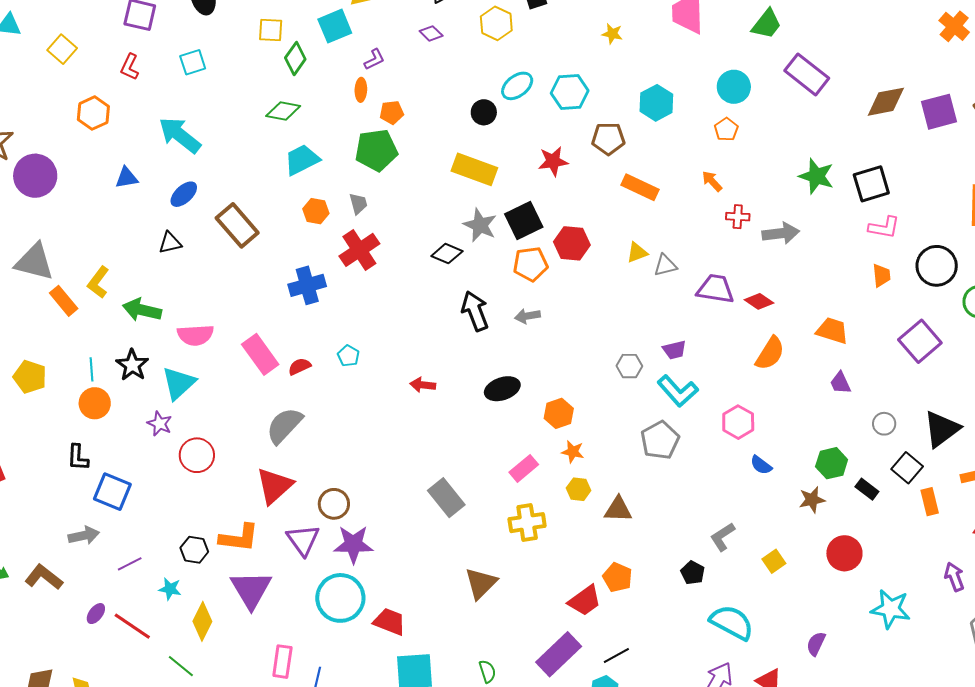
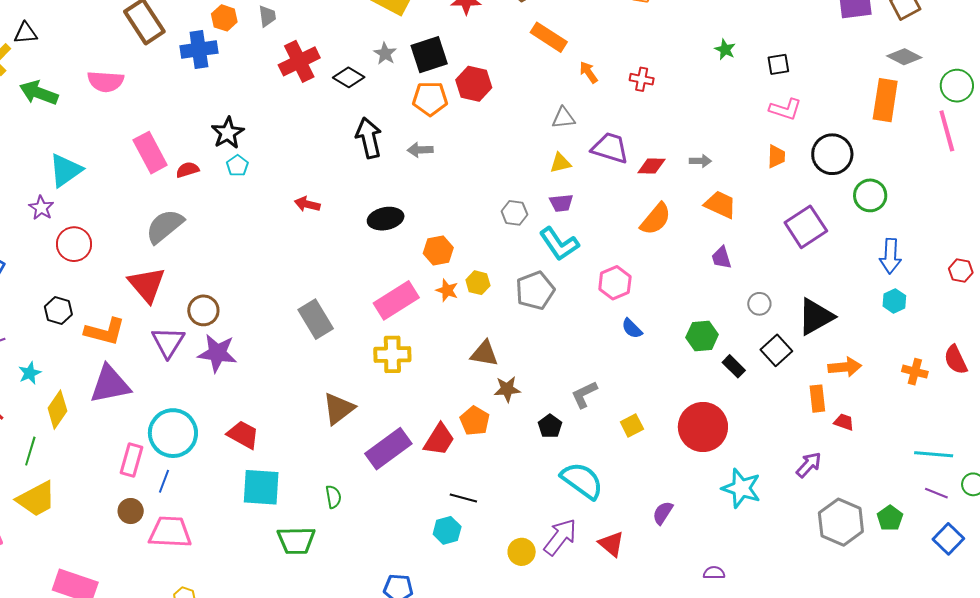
green star: (816, 176) -> (725, 49), size x0.6
orange arrow: (712, 181) -> (589, 72), moved
black square: (871, 184) -> (778, 64), size x0.6
gray star: (480, 225) -> (385, 54), size x0.7
gray arrow: (781, 233) -> (700, 161), moved, size x0.6
black triangle: (170, 243) -> (26, 33), moved
red cross: (359, 250) -> (299, 61), moved
yellow triangle: (637, 253) -> (560, 163), moved
blue cross: (307, 285) -> (199, 49), moved
red diamond: (759, 301) -> (651, 166), turned -40
pink semicircle: (195, 335) -> (106, 81), moved
black star: (132, 365) -> (228, 133), moved
pink rectangle: (524, 468) -> (396, 300), size x1.5
red triangle: (274, 486) -> (147, 285), turned -36
yellow hexagon: (579, 489) -> (478, 283), moved
brown star: (812, 500) -> (507, 389), moved
orange rectangle: (930, 502) -> (817, 399), moved
black hexagon: (194, 550) -> (58, 310), moved
red circle: (844, 553) -> (703, 427), size x1.4
purple arrow: (954, 577) -> (809, 465), turned 56
cyan star: (170, 589) -> (30, 373), turned 30
purple triangle: (251, 590) -> (110, 384), turned 42
cyan circle: (340, 598) -> (173, 433), moved
red trapezoid: (585, 601) -> (439, 440), turned -30
purple rectangle: (559, 654) -> (388, 449), moved
black line: (616, 655) -> (463, 498), turned 36
green line: (181, 666) -> (30, 451), turned 60

